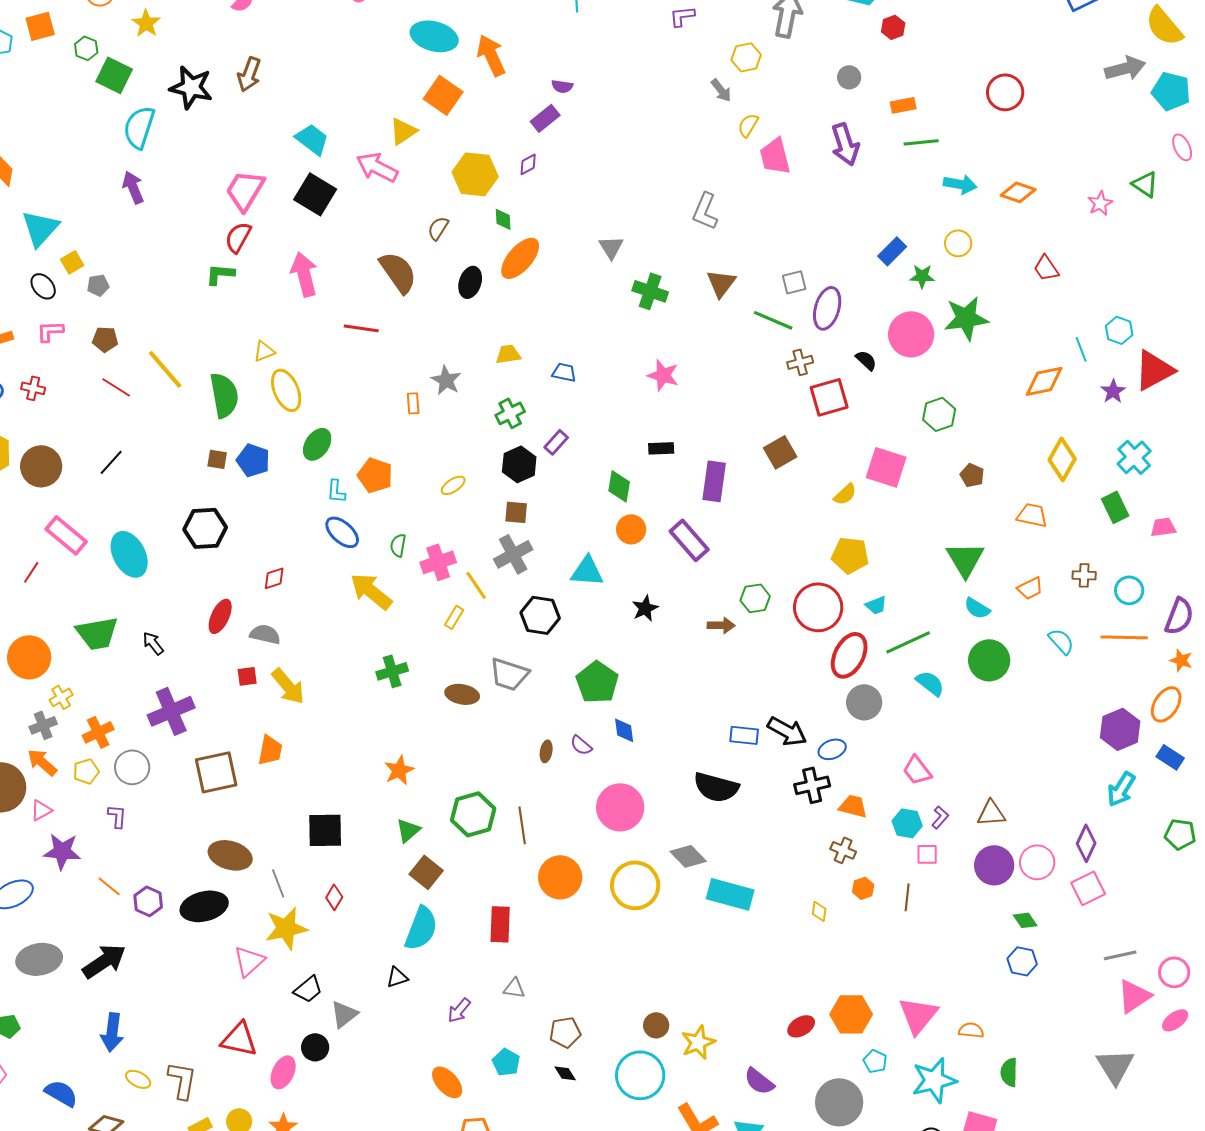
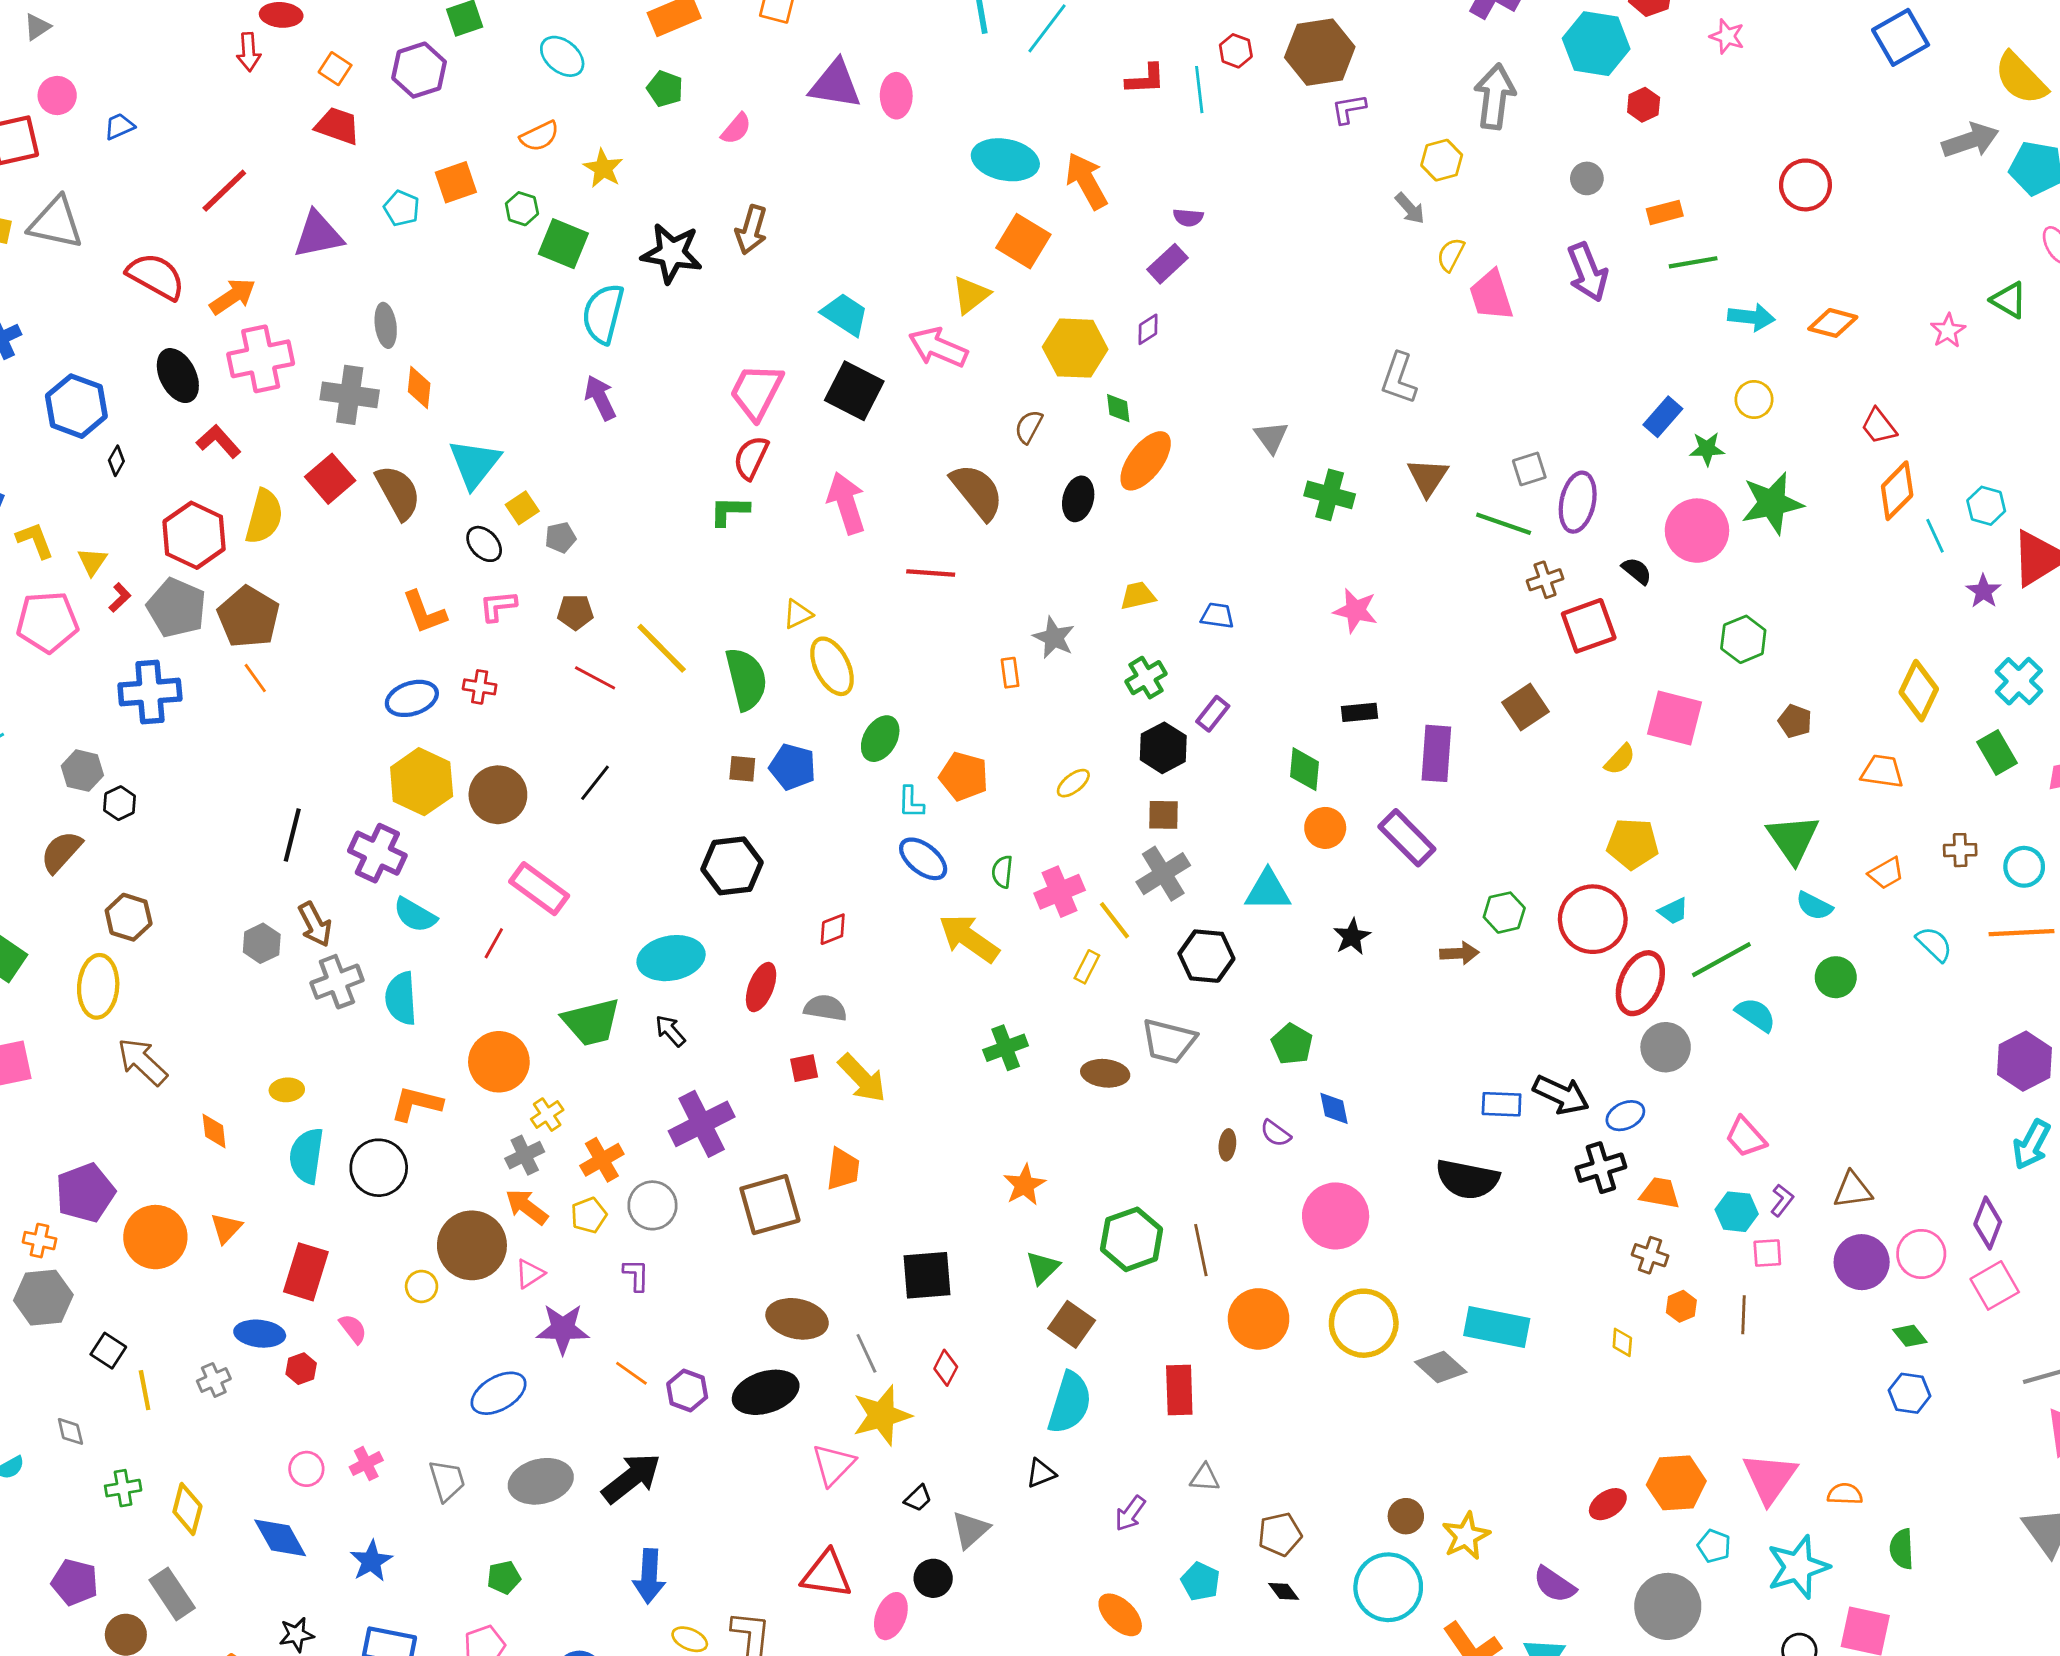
orange diamond: (1044, 381) -> (1897, 491), moved, turned -30
cyan ellipse: (129, 554) -> (671, 958), moved, turned -69
green circle: (989, 660) -> (1836, 977), size x0.7
green pentagon: (597, 682) -> (1292, 1044), size x0.7
gray diamond: (688, 856) -> (1441, 1367), moved
black trapezoid: (308, 989) -> (918, 1498), size x0.7

